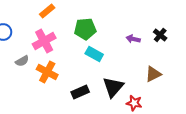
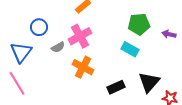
green pentagon: (85, 29) -> (139, 24), moved
gray semicircle: (22, 61) -> (58, 47), moved

